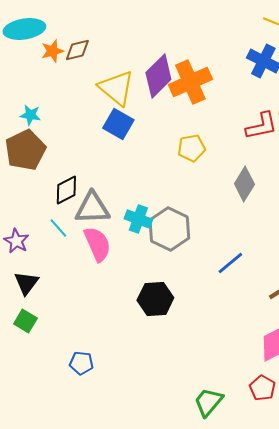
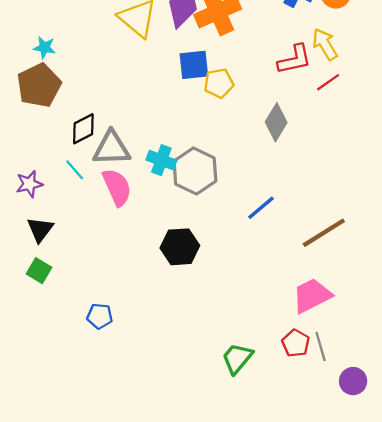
blue square: (118, 124) -> (194, 65), moved, turned -36
purple star: (16, 241) -> (29, 184), turned 30

